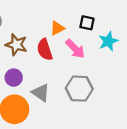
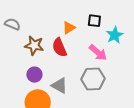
pink arrow: (75, 49) -> (98, 52), moved

